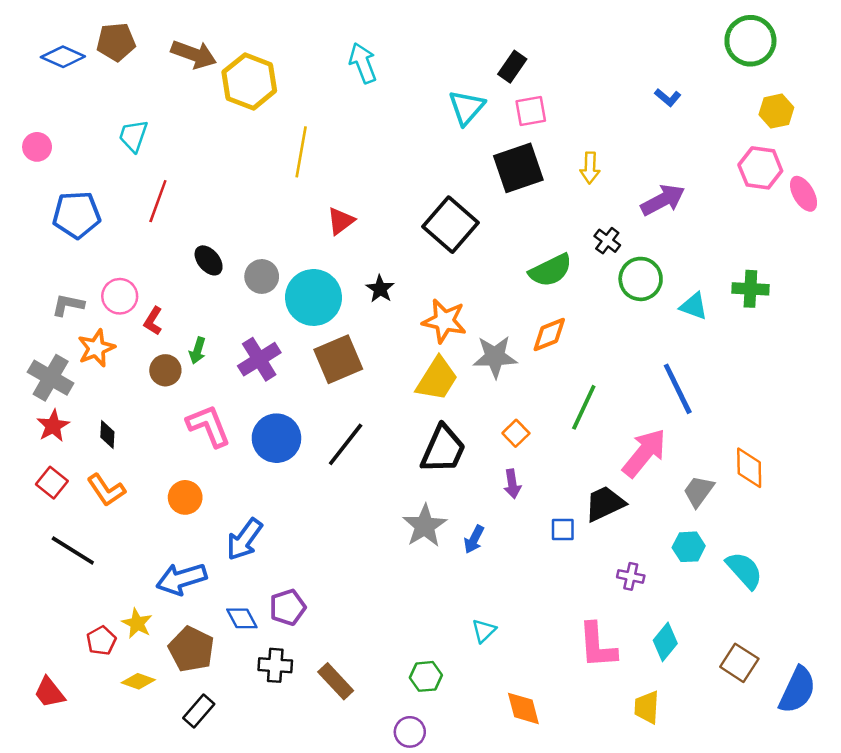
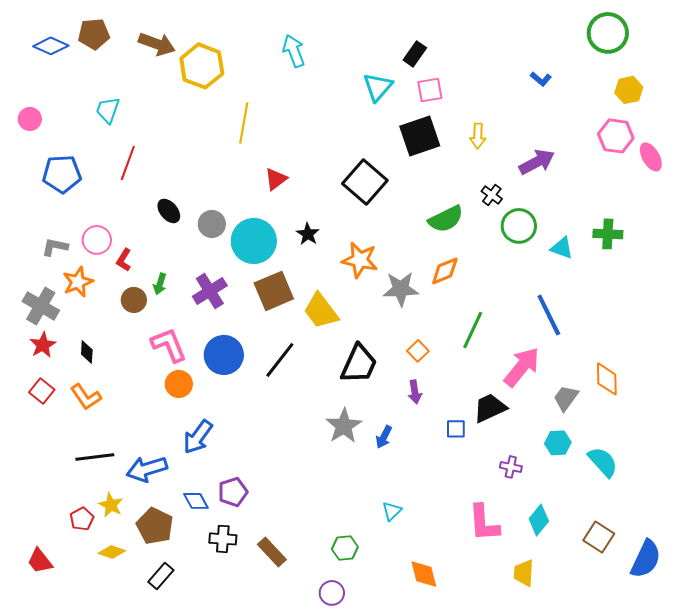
yellow trapezoid: (437, 379) -> (321, 311), moved, turned 111
orange circle: (185, 497) -> (179, 384), moved
black line: (73, 550) -> (95, 457), moved, turned -39

